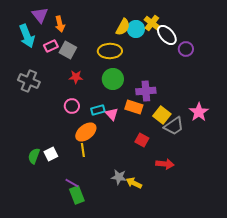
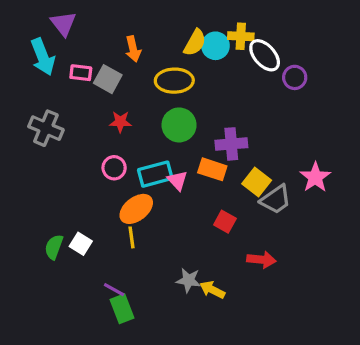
yellow cross: (152, 23) -> (241, 36), turned -35
orange arrow: (60, 24) -> (133, 49), moved
pink rectangle: (51, 46) -> (81, 73), turned 32
cyan rectangle: (98, 110) -> (155, 174), size x1.5
white square: (51, 154) -> (81, 244), turned -32

